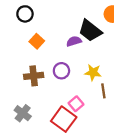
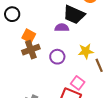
purple semicircle: (74, 41) -> (62, 28), turned 32
brown cross: (34, 76) -> (31, 50), moved

